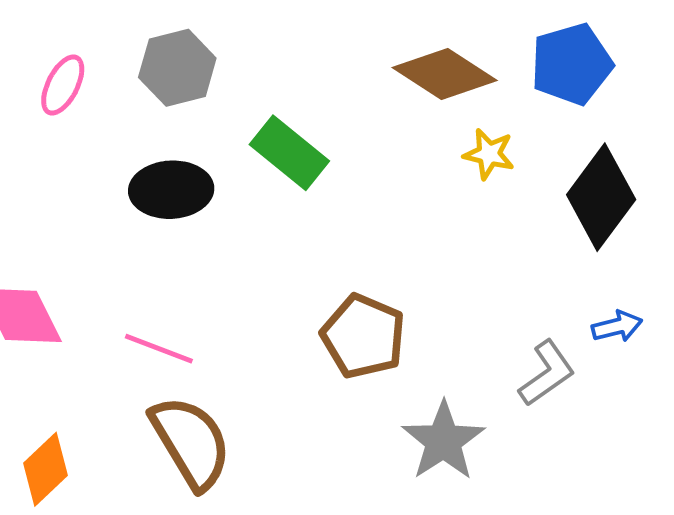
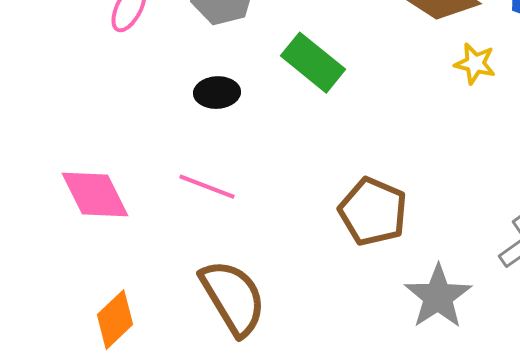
black ellipse: (171, 190) -> (217, 93), size x0.7
pink line: (159, 349) -> (207, 187), moved

